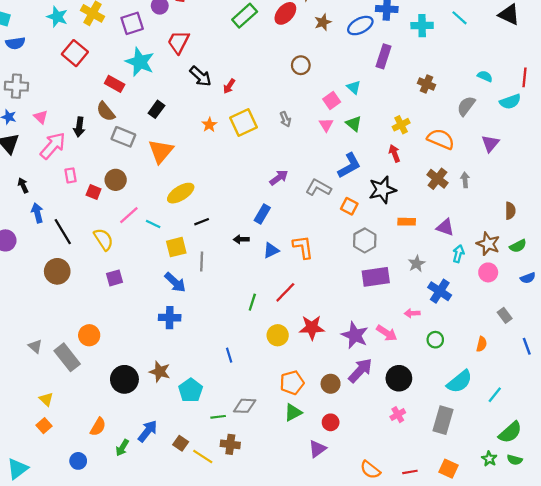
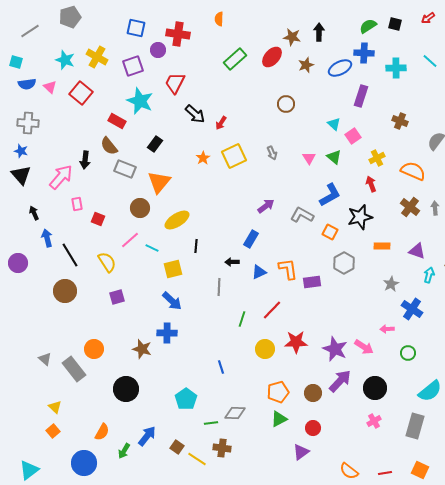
pink square: (332, 100) -> (353, 136), moved
pink triangle: (41, 117) -> (50, 87), moved
brown circle: (116, 180) -> (140, 208), moved
black line: (202, 222) -> (196, 246), turned -64
gray line: (202, 261) -> (219, 287), moved
purple rectangle: (376, 277) -> (312, 282), moved, size x0.7
brown star: (160, 372) -> (142, 349), moved
blue circle: (78, 461) -> (84, 463), size x1.6

